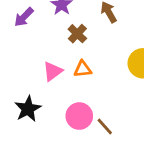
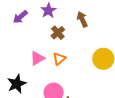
orange triangle: (83, 69) -> (59, 59), turned -40

